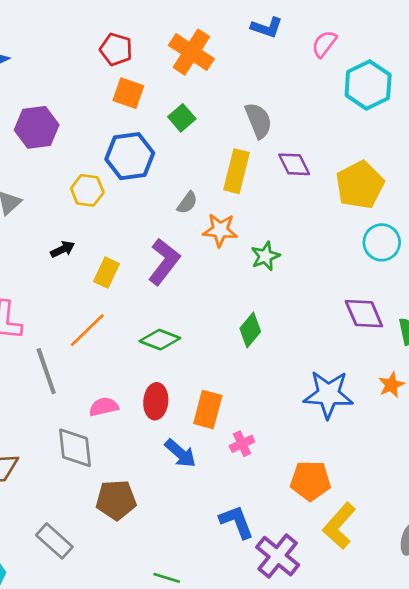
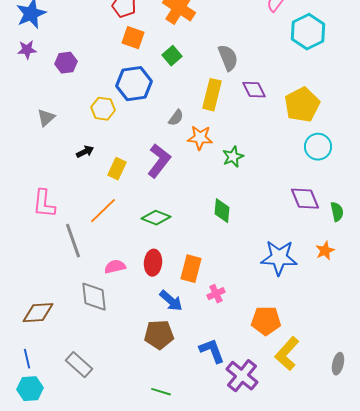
purple hexagon: (37, 127) -> (66, 63), size x0.7
green diamond: (250, 330) -> (222, 211), turned -35
brown pentagon: (116, 500) -> (159, 335), moved

